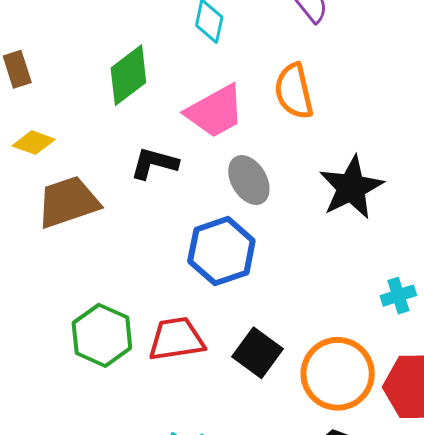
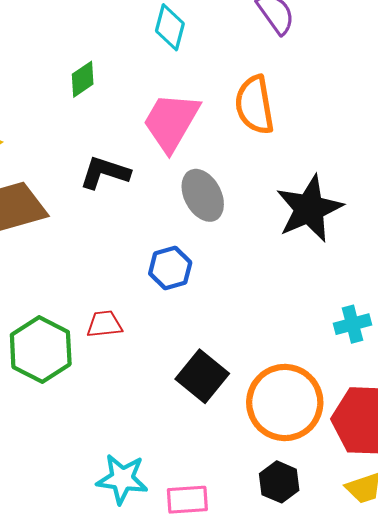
green diamond: (128, 75) -> (83, 79), size x0.6
pink trapezoid: (215, 111) -> (171, 122), turned 146
blue hexagon: (221, 251) -> (170, 268), size x0.6
red trapezoid: (176, 339) -> (104, 324), moved, size x0.6

